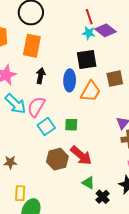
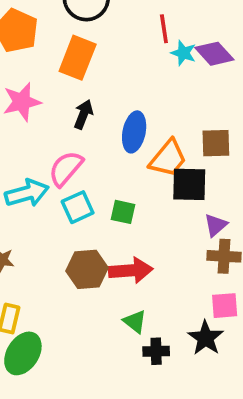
red line: (89, 17) -> (164, 29), moved
black square: (87, 60) -> (189, 184), moved
cyan arrow: (16, 104) -> (27, 193), moved, turned -70
red arrow: (81, 156) -> (131, 270), turned -55
black cross: (103, 197) -> (156, 351), turned 32

